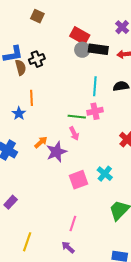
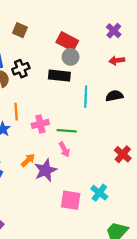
brown square: (37, 16) -> (20, 30), moved
black rectangle: (98, 49) -> (59, 76), moved
pink cross: (95, 111) -> (40, 124), moved
pink square: (78, 180) -> (71, 200), turned 30

